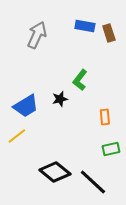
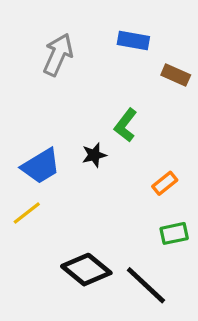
brown rectangle: (109, 33) -> (176, 75), moved, turned -48
orange rectangle: (105, 117) -> (165, 183), turned 56

